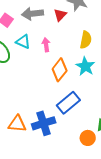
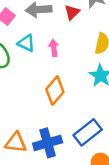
orange diamond: (60, 70) -> (55, 91), moved
blue rectangle: (68, 103) -> (88, 132), moved

